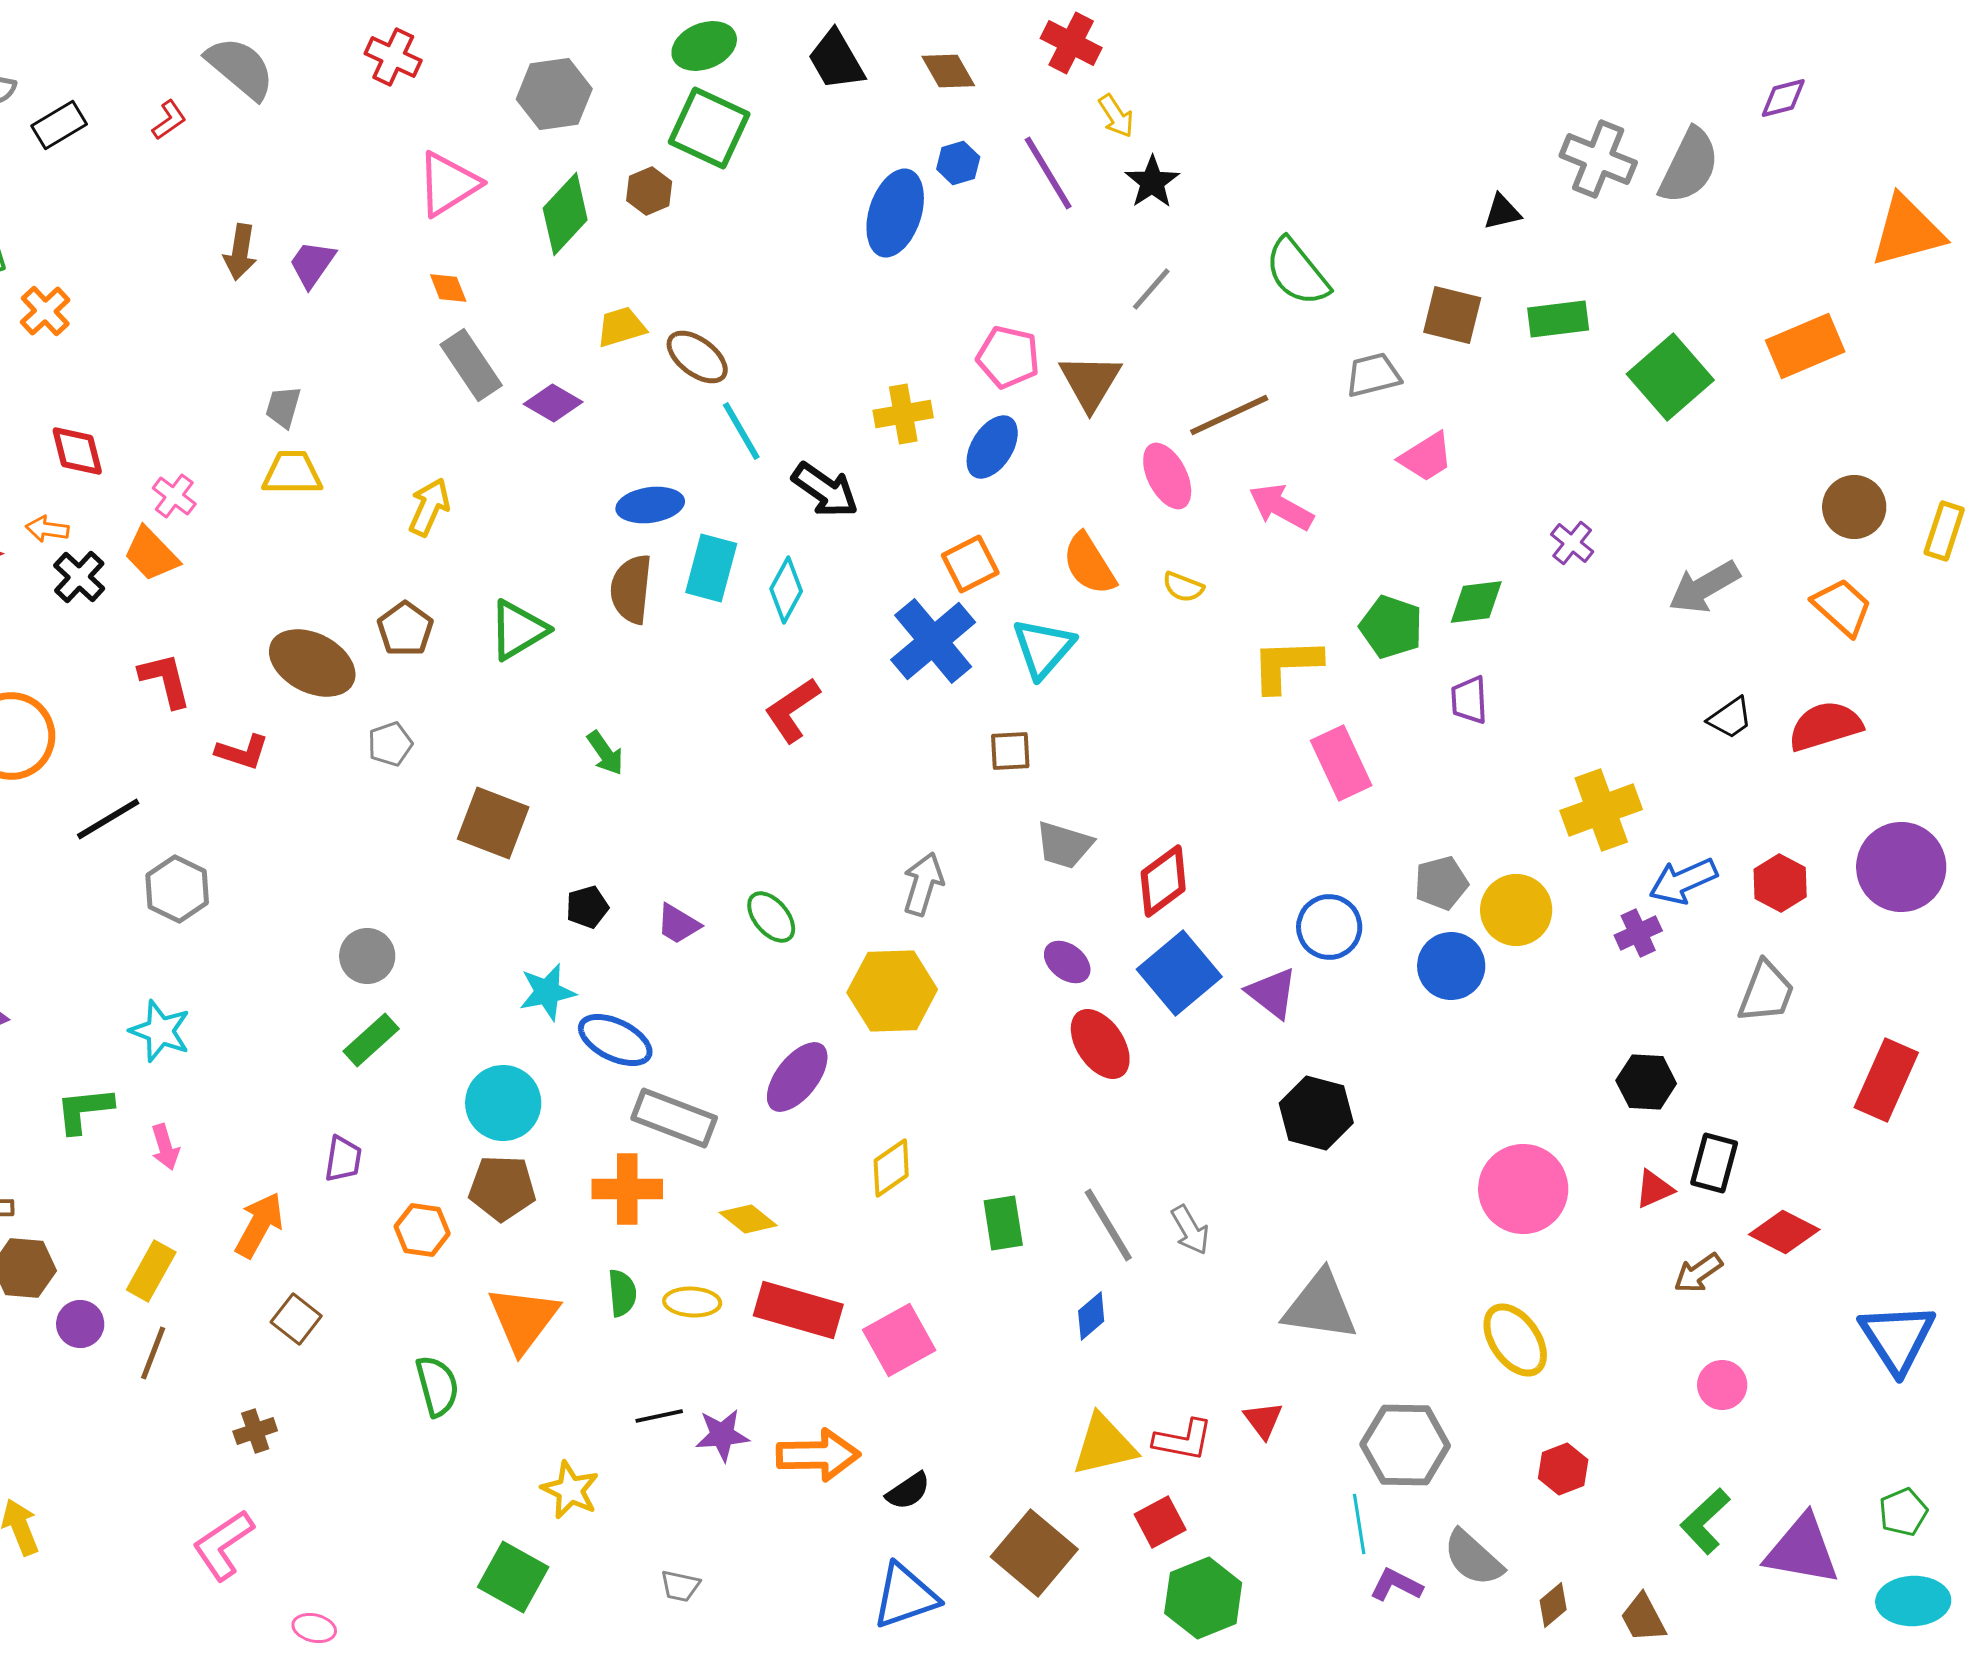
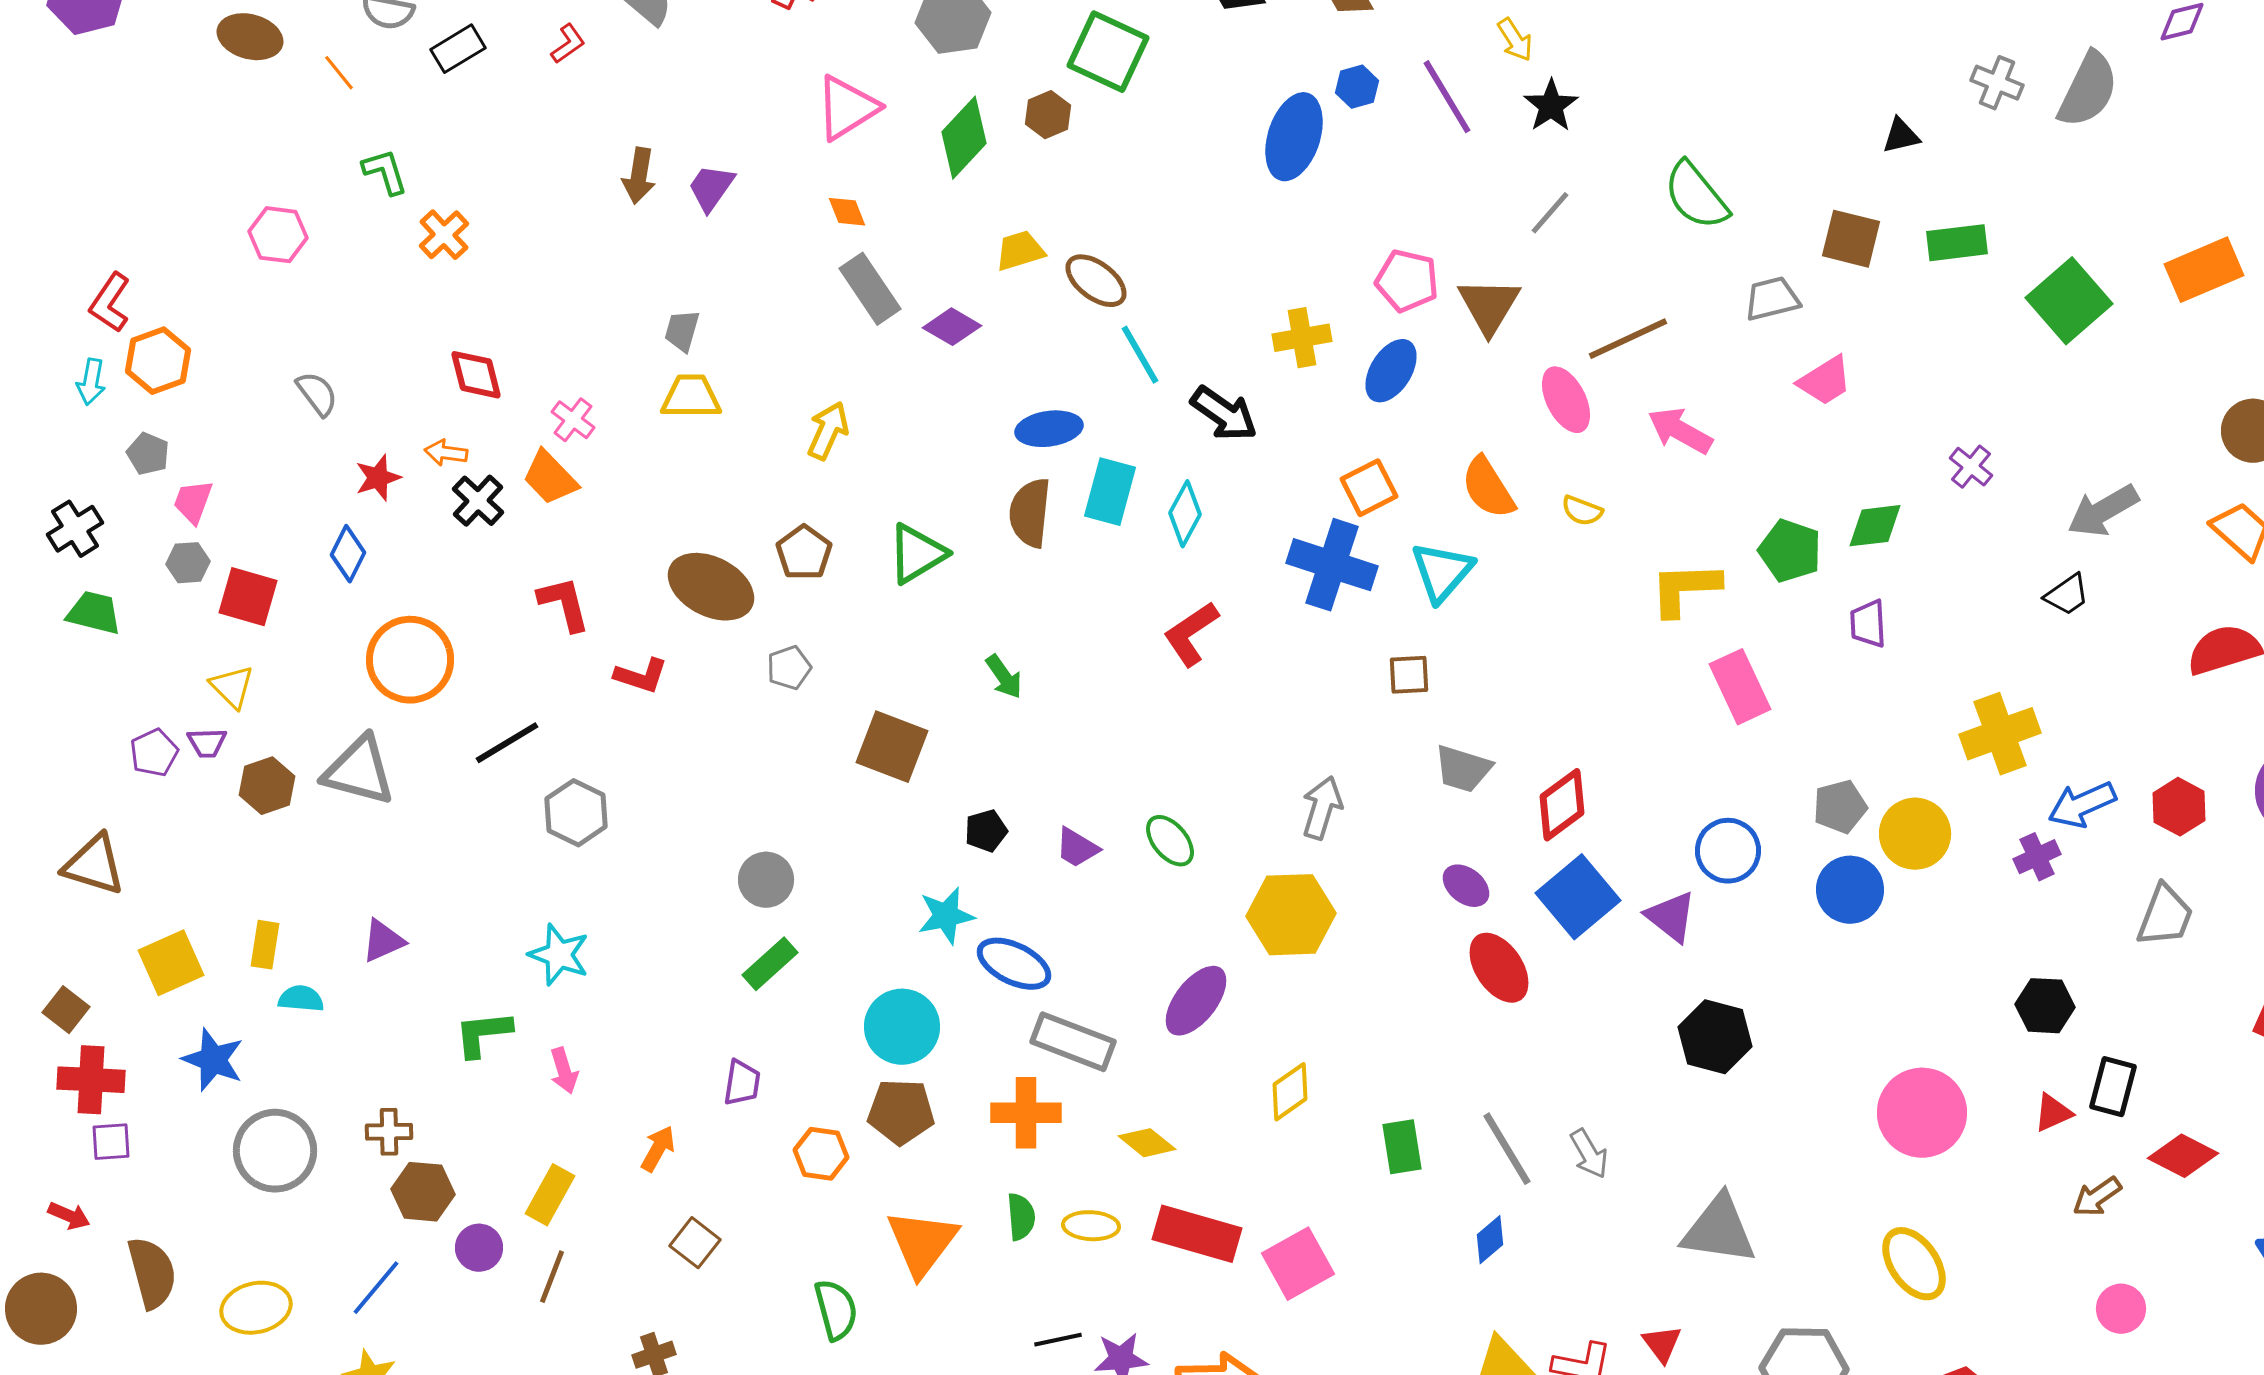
gray cross: (1598, 159) -> (1997, 83), size x0.7
blue cross: (933, 641) -> (1332, 565), turned -32
black trapezoid: (1730, 718) -> (2067, 595), moved
orange arrow: (259, 1225) -> (658, 1149), size x0.7

